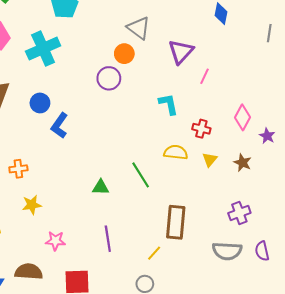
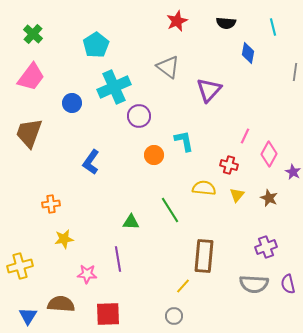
cyan cross: (43, 49) -> (114, 87), moved
orange circle: (124, 54) -> (154, 155), moved
pink line: (204, 76) -> (245, 136), moved
blue circle: (40, 103) -> (72, 103), moved
cyan L-shape: (168, 104) -> (184, 141), moved
purple line: (108, 239) -> (118, 259), moved

